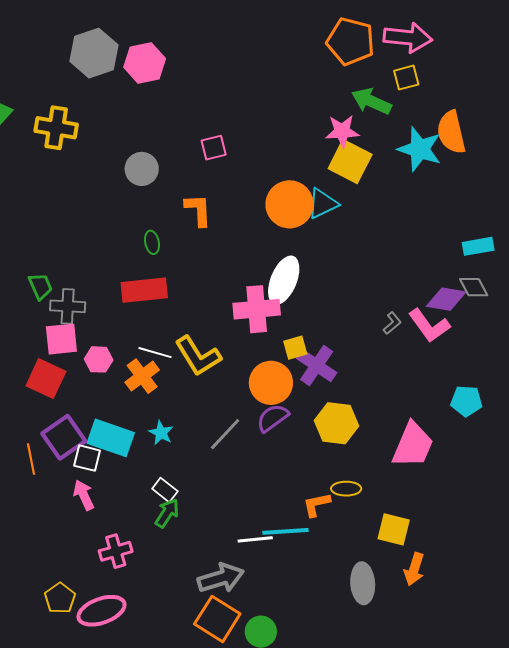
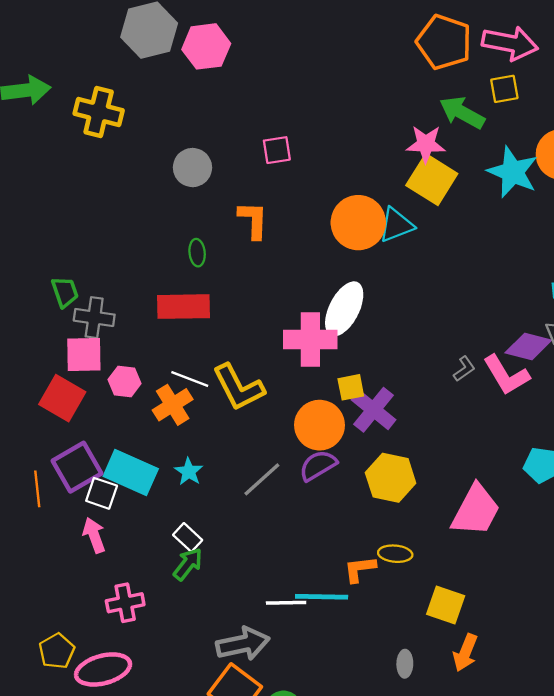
gray ellipse: (363, 583) -> (405, 664), size x0.6

